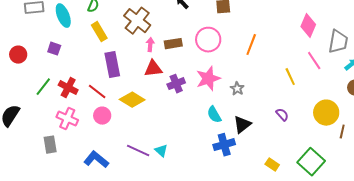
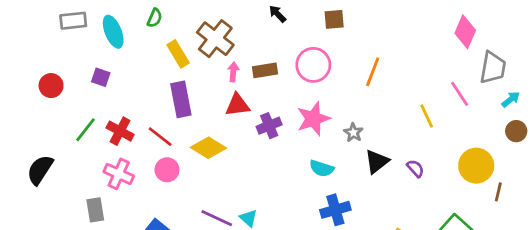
pink diamond: (308, 26) -> (465, 32), moved
yellow rectangle: (99, 32) -> (178, 54), moved
cyan semicircle: (214, 115) -> (322, 168), turned -42
black triangle: (242, 125) -> (377, 161), moved

